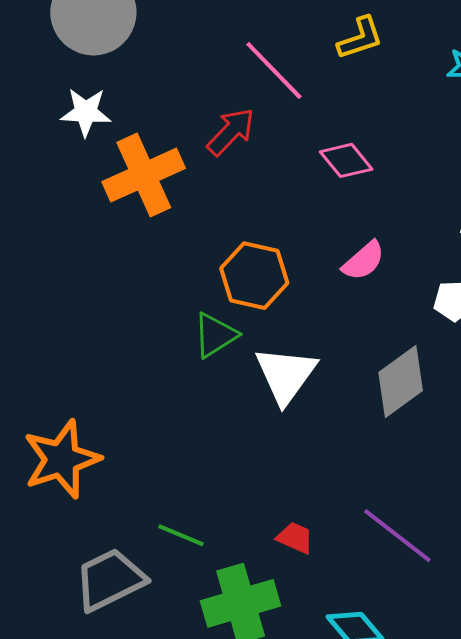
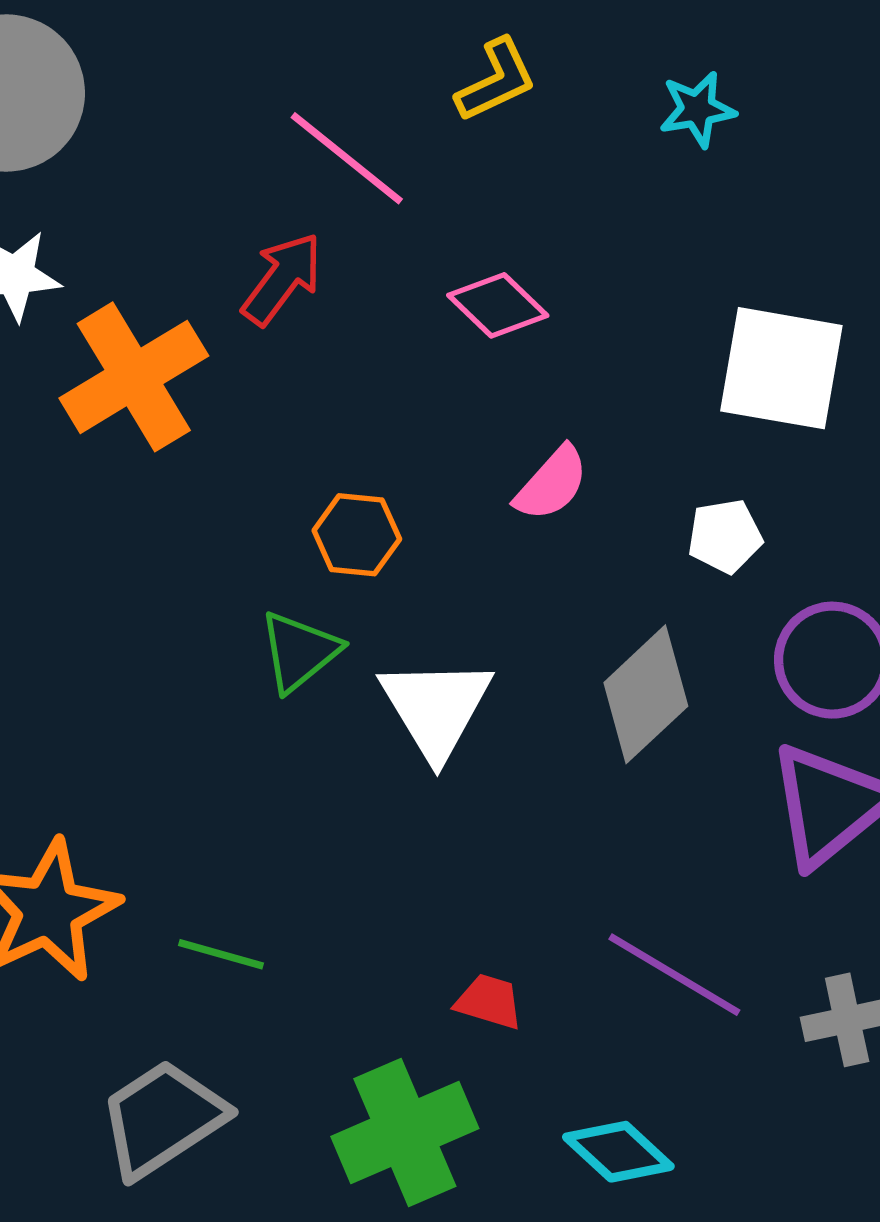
orange hexagon: (254, 276) -> (357, 535), size x0.7
green line: (181, 535) -> (221, 954), moved

